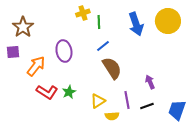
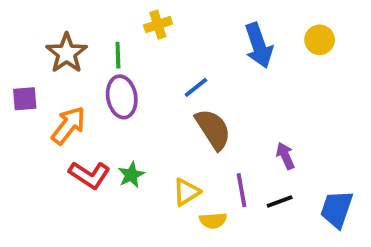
yellow circle: (168, 21) -> (320, 40), size x0.6
green line: (99, 22) -> (118, 55), moved
brown star: (23, 27) -> (67, 53), moved

